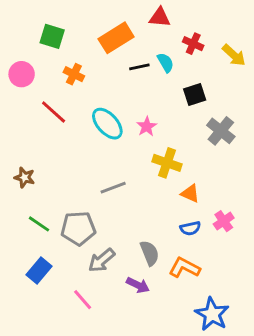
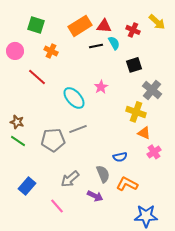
red triangle: (160, 17) -> (104, 26), moved
yellow arrow: (234, 55) -> (157, 22), moved
cyan ellipse: (107, 124) -> (74, 98), moved
yellow cross: (167, 163) -> (136, 112), moved
orange triangle: (190, 193) -> (144, 133), moved
green line: (39, 224) -> (18, 141), moved
gray pentagon: (78, 228) -> (53, 140), moved
blue semicircle: (190, 228) -> (120, 157), moved
blue star: (212, 314) -> (146, 216), turned -30

